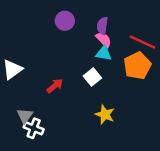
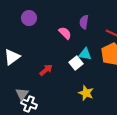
purple circle: (65, 21) -> (29, 18), moved
pink semicircle: (104, 39) -> (65, 33), moved
cyan triangle: (104, 53) -> (85, 54), moved

